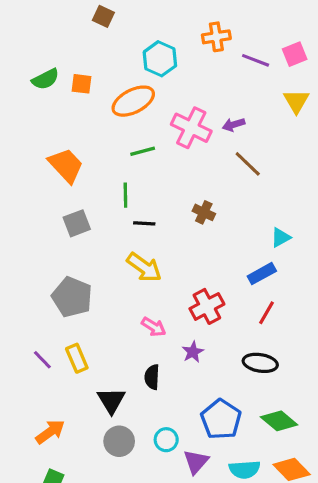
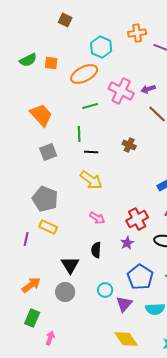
red cross: (207, 306) -> (137, 219), moved
purple star: (193, 352) -> (127, 243), moved
yellow rectangle: (77, 358) -> (48, 227), moved, turned -42
purple line: (42, 360) -> (26, 239), turned 56
gray circle: (119, 441) -> (65, 292), moved

